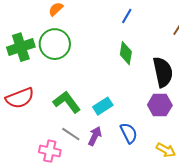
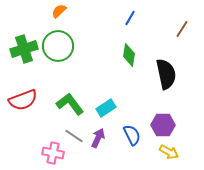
purple hexagon: (160, 105) -> (163, 125), moved

